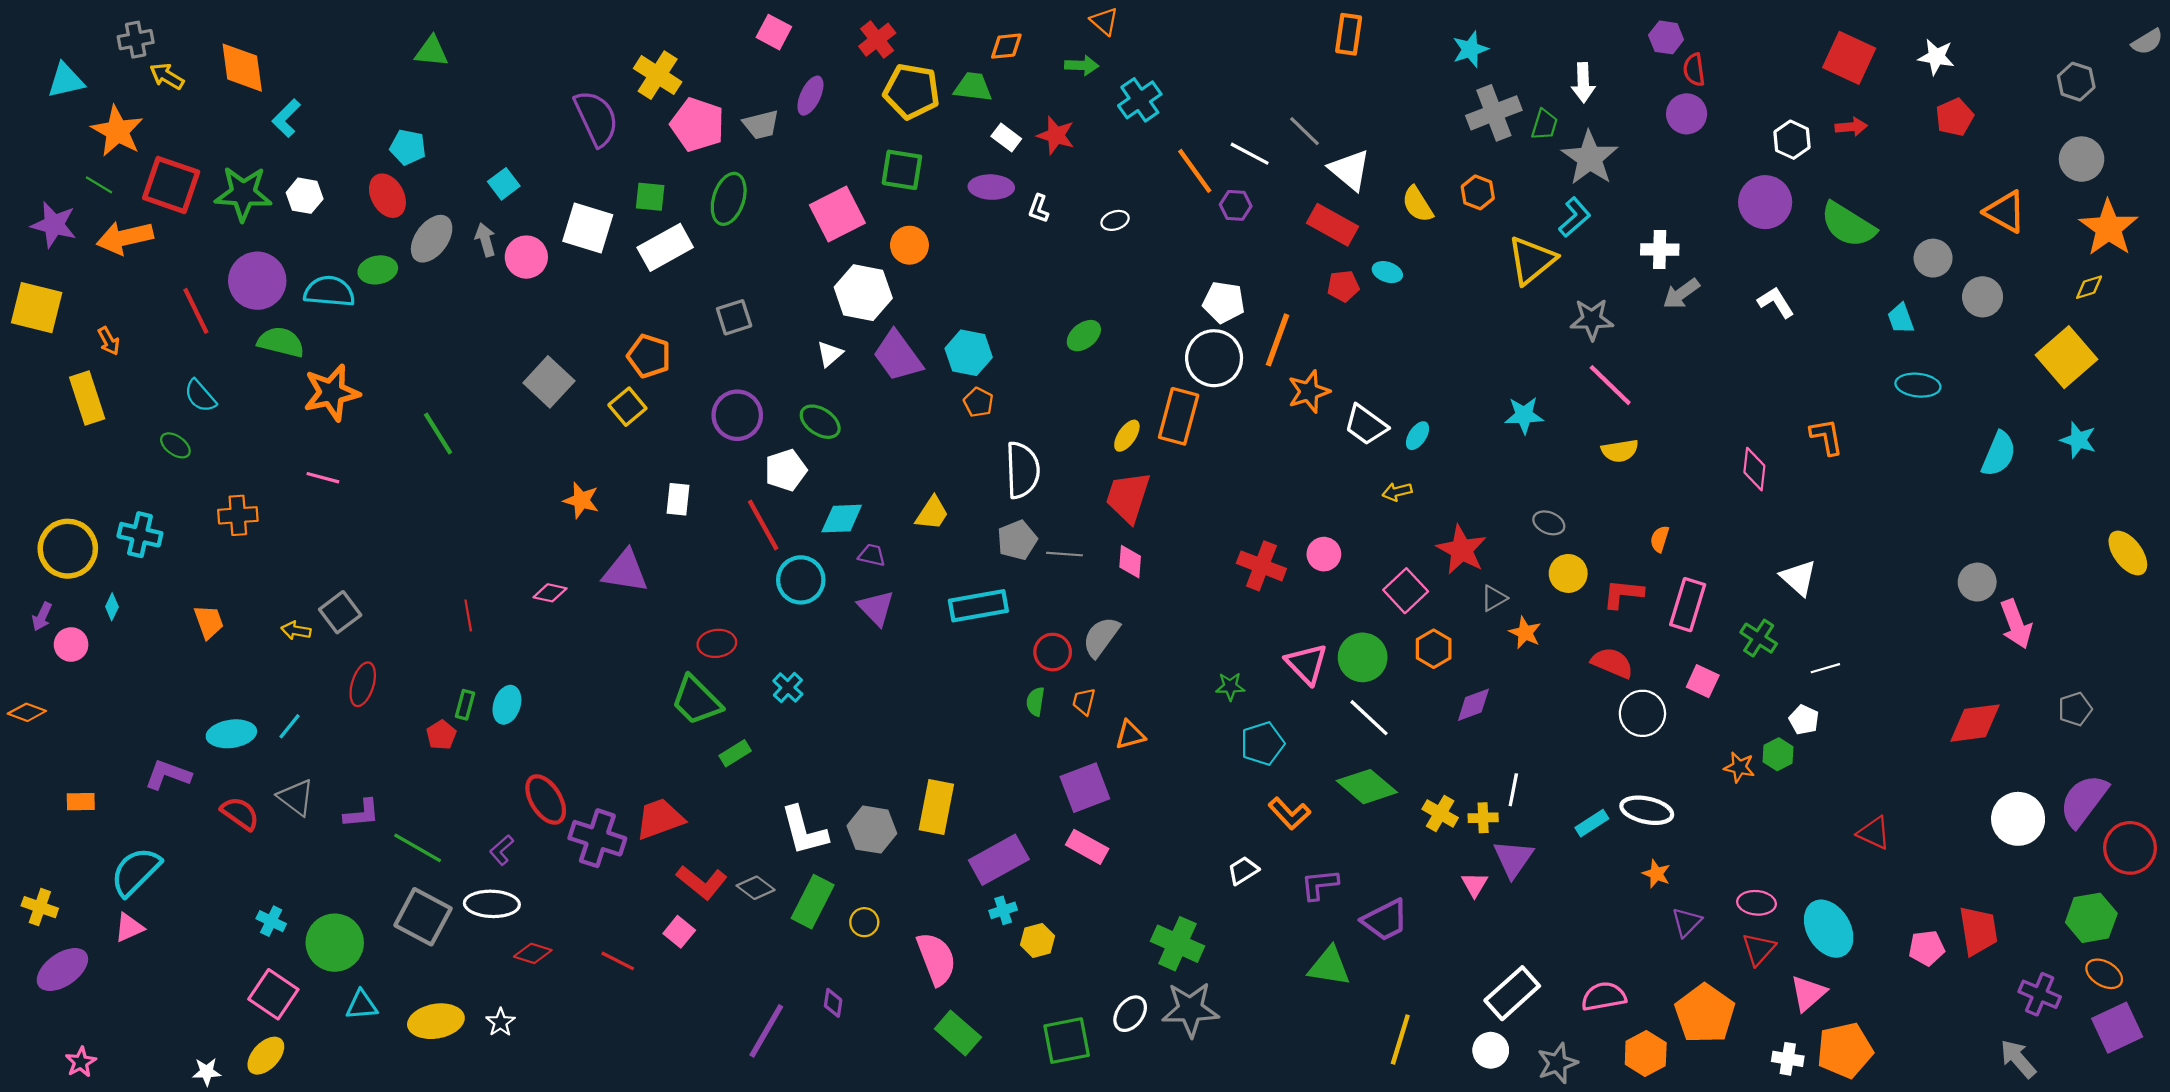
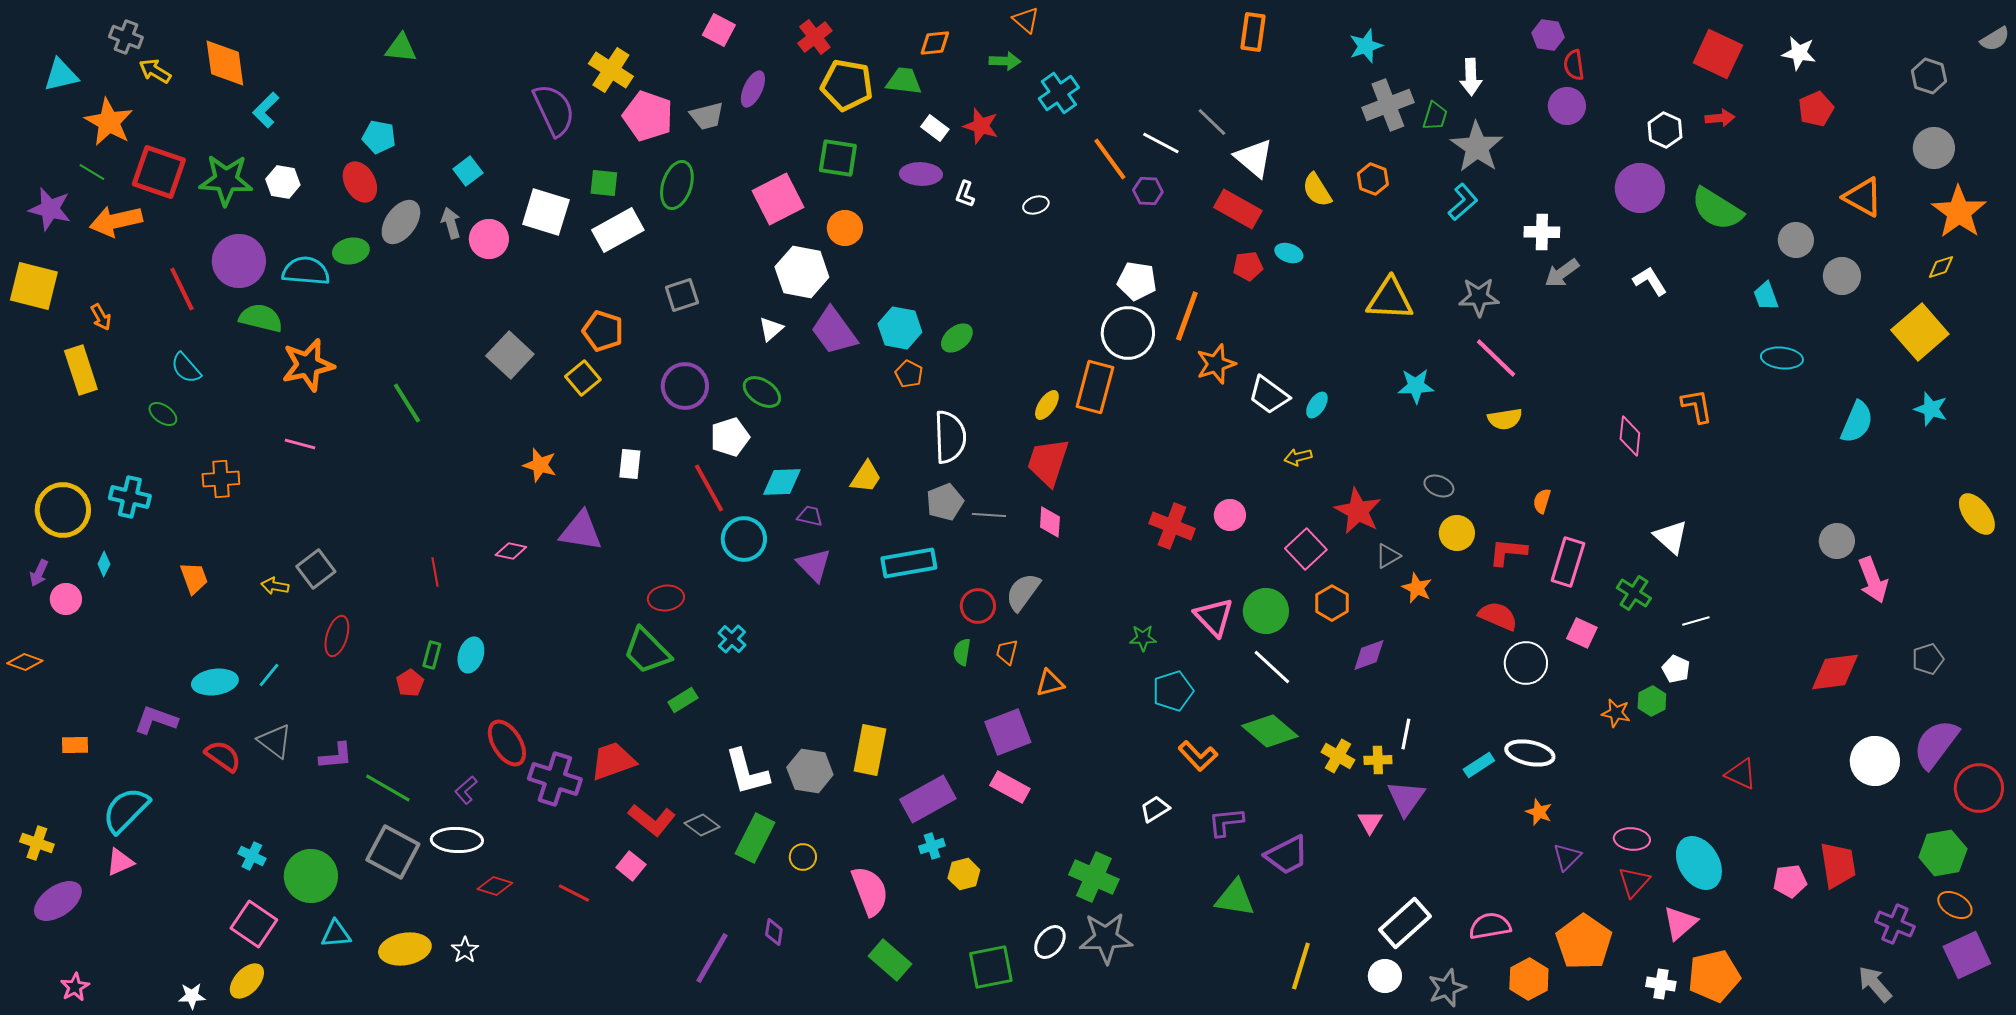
gray cross: (136, 40) -> (126, 37), turned 32
yellow triangle: (1532, 260) -> (1390, 299), moved, turned 42
green ellipse: (1084, 336) -> (957, 338), moved

